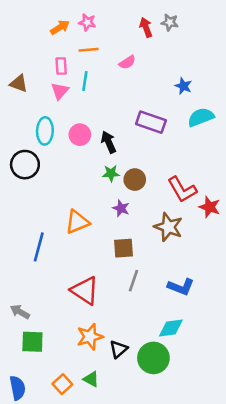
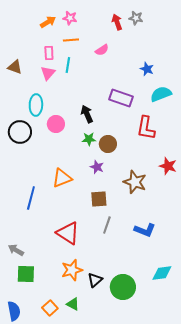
pink circle: (80, 135) -> (56, 124), moved
red L-shape: (182, 190) -> (146, 128), moved, turned 40
cyan diamond: (171, 328) -> (162, 273), moved

